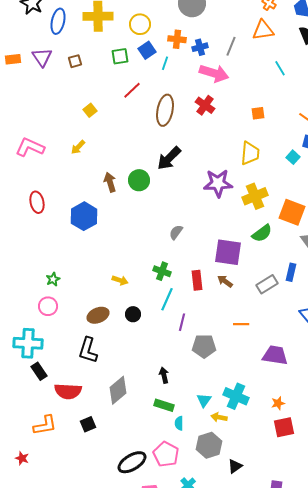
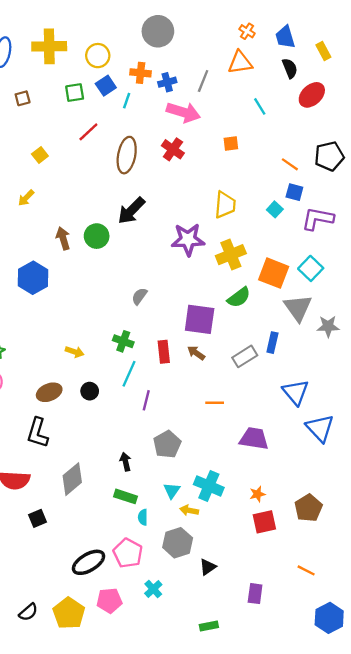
orange square: (258, 113) -> (231, 143), moved
gray pentagon: (204, 346) -> (167, 444), moved, turned -30

